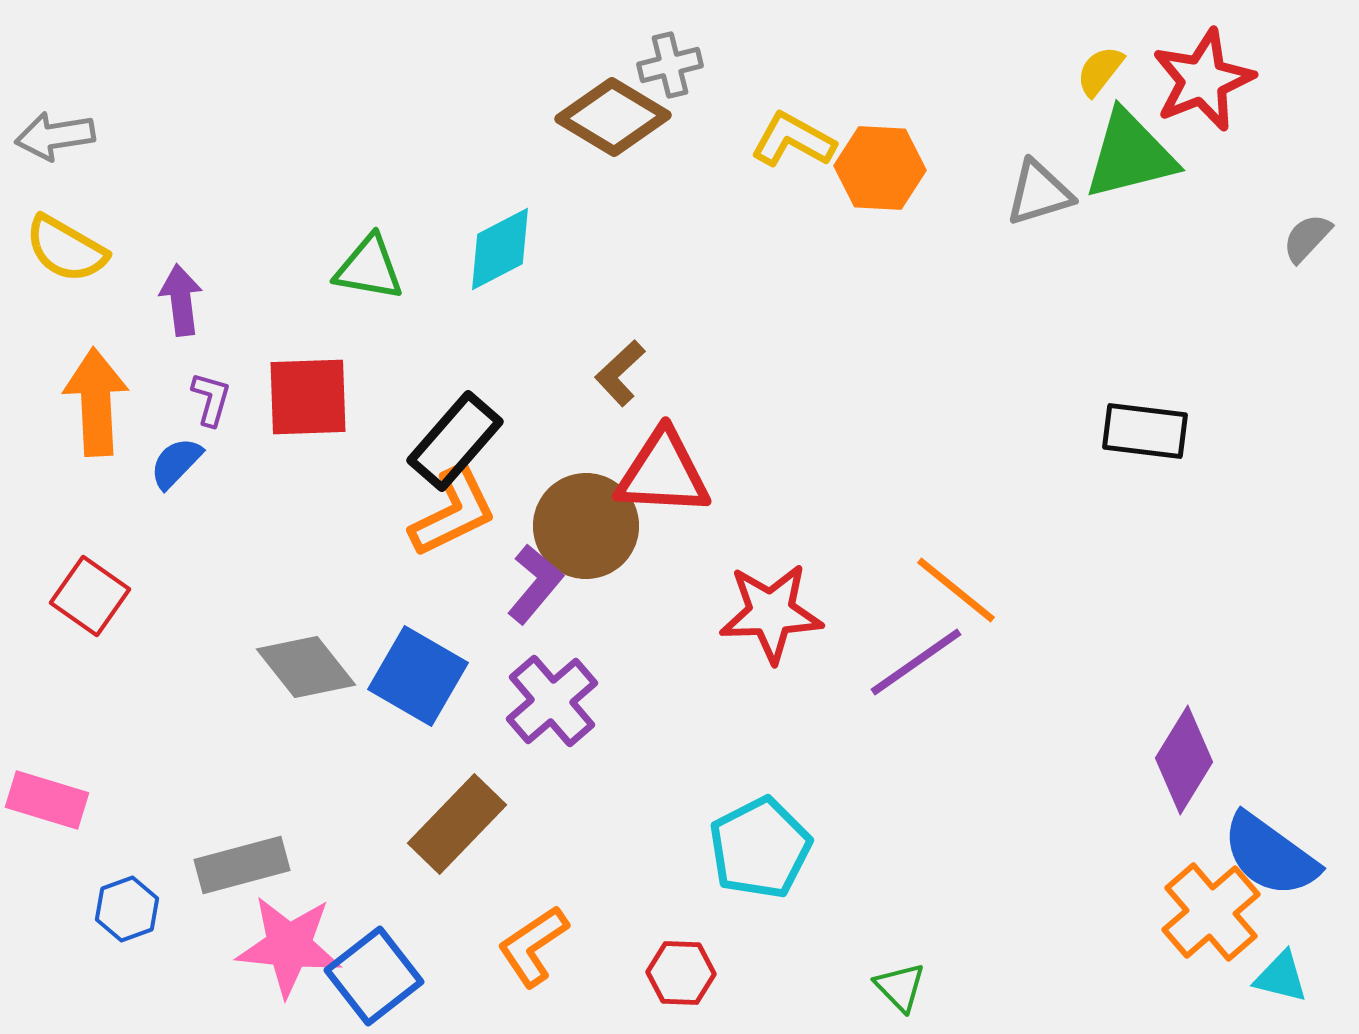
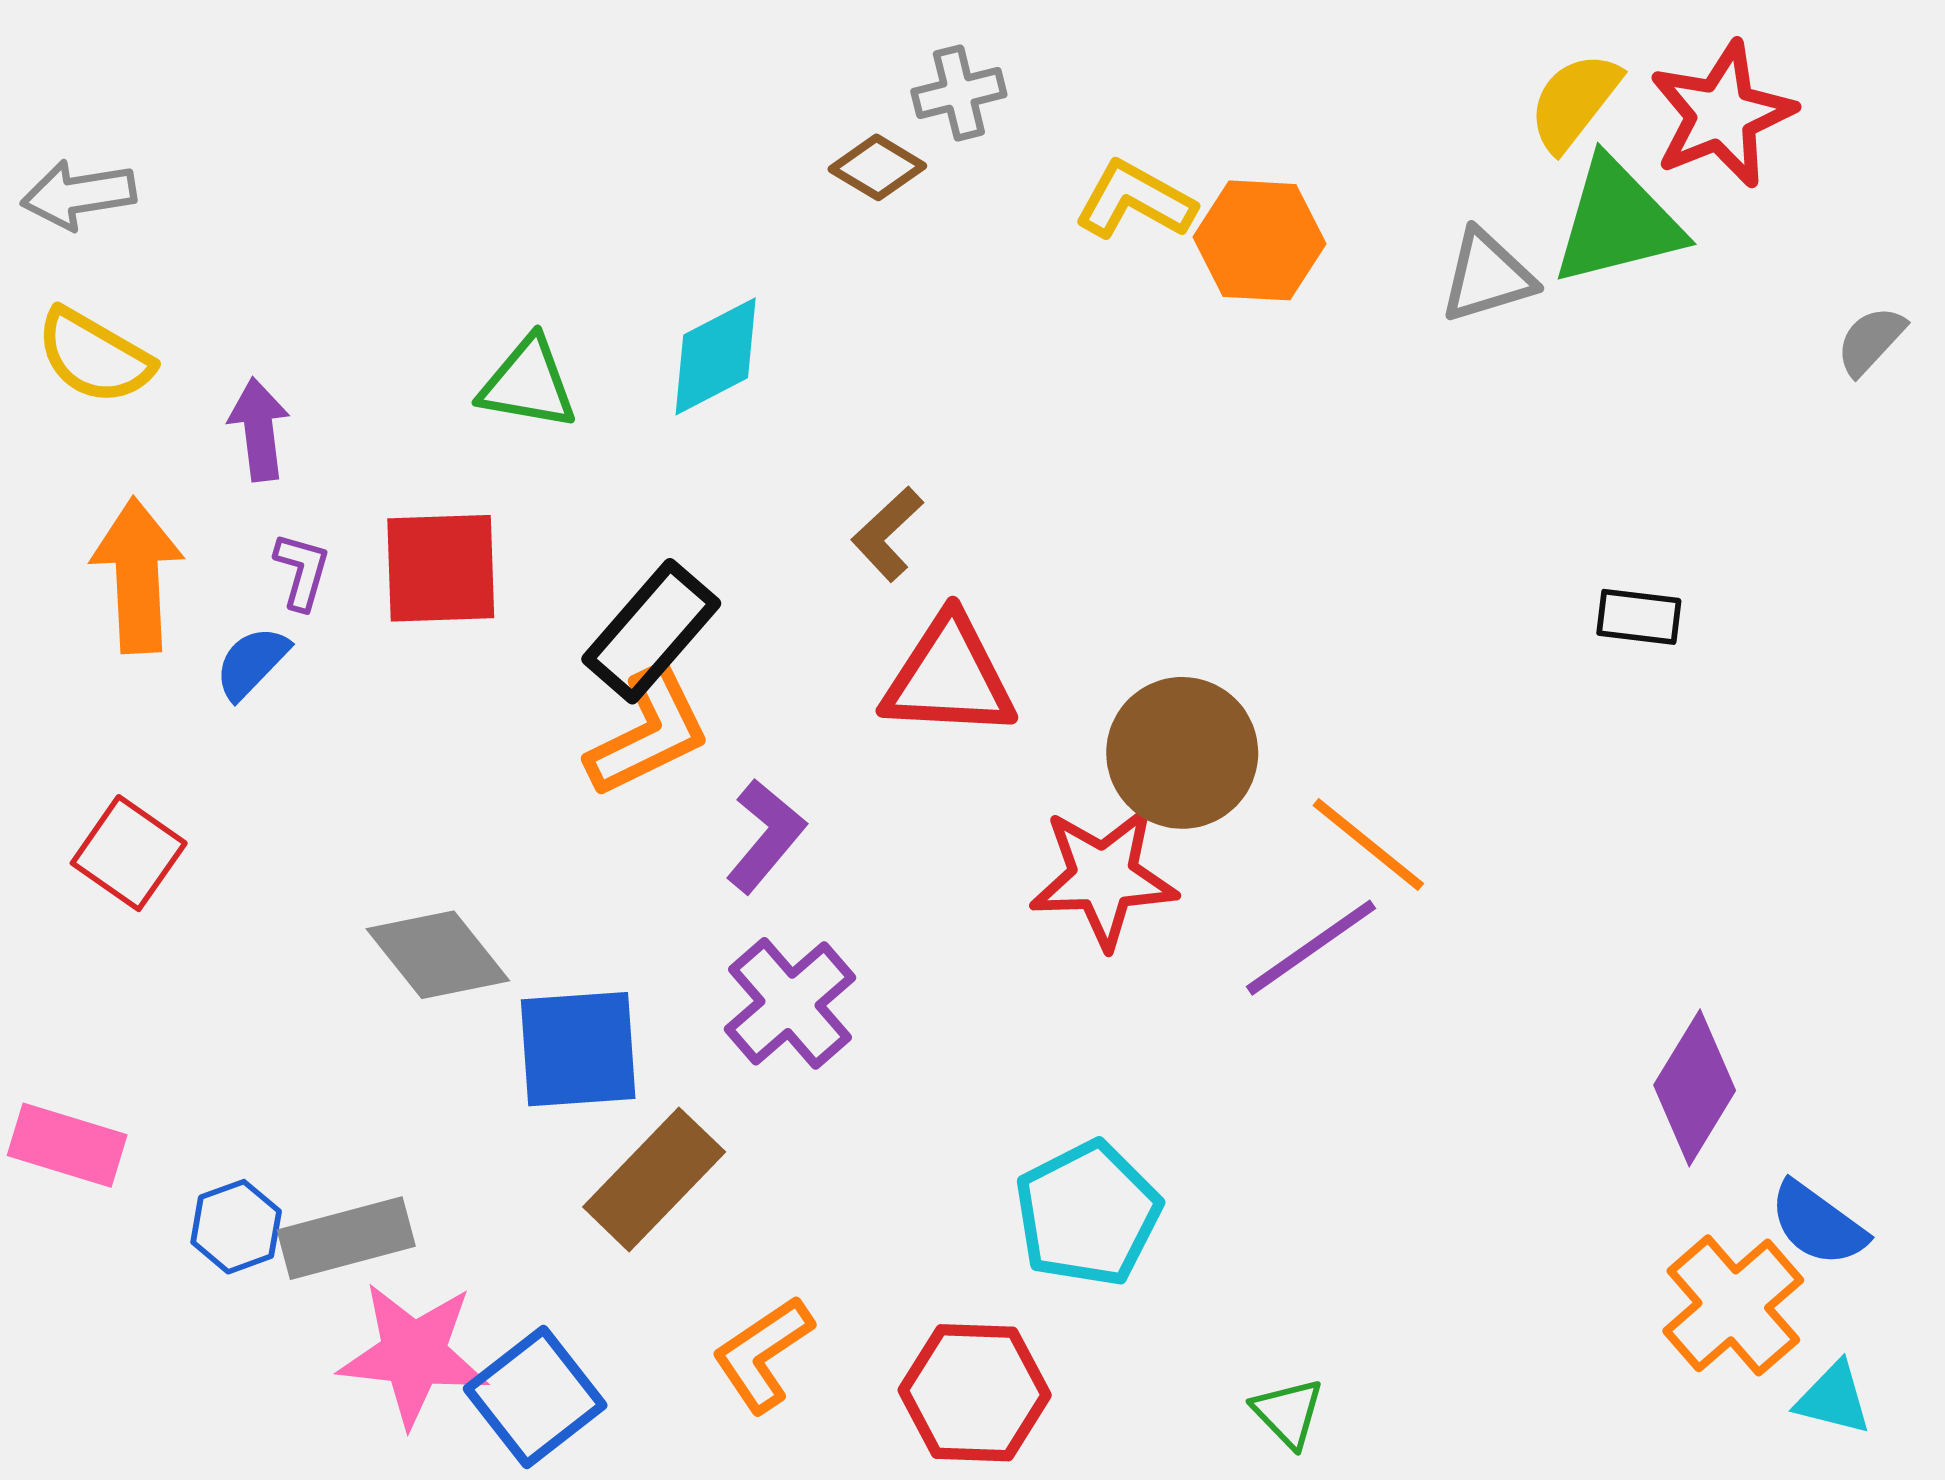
yellow semicircle: (1100, 71) -> (1574, 102), size x1.4
brown diamond: (613, 117) -> (877, 167), size x0.6
black rectangle: (1145, 431) -> (1639, 617), size x0.7
brown circle: (586, 526) -> (1182, 753), moved
blue square: (418, 676) -> (578, 1049), moved, turned -34
blue semicircle: (1270, 855) -> (1818, 1224), size x0.7
blue hexagon: (127, 909) -> (236, 1227), moved
red hexagon: (681, 973) -> (975, 1393), size x1.5

